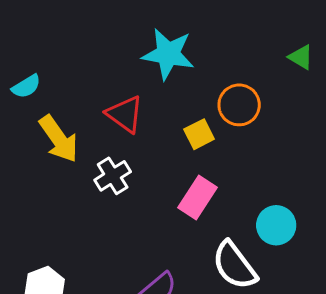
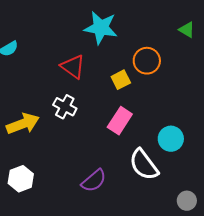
yellow arrow: (59, 139) -> (23, 124), moved, turned -76
white cross: (113, 176) -> (65, 107), turned -30

